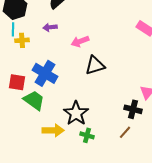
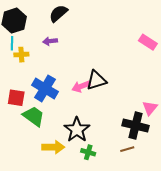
pink arrow: (80, 41) -> (81, 86), moved
black cross: (133, 109) -> (136, 126), size x1.4
brown line: (125, 132) -> (127, 149), turned 32

